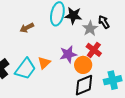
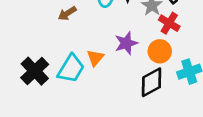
red cross: (94, 50) -> (169, 23), moved
orange circle: (83, 65) -> (160, 51), moved

